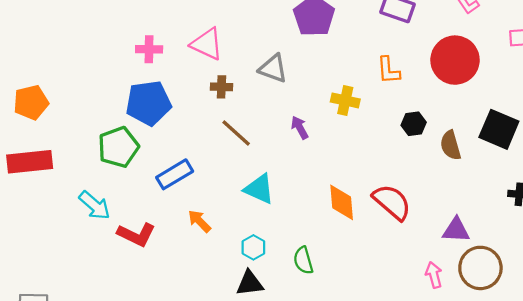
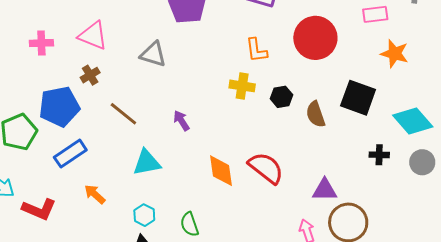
brown cross: (221, 87) -> (90, 75), moved, turned -30
yellow cross: (345, 100) -> (242, 86), moved
blue pentagon: (148, 103) -> (59, 107), moved
purple arrow: (300, 127) -> (181, 121), moved
cyan triangle: (259, 189) -> (147, 163), turned -32

